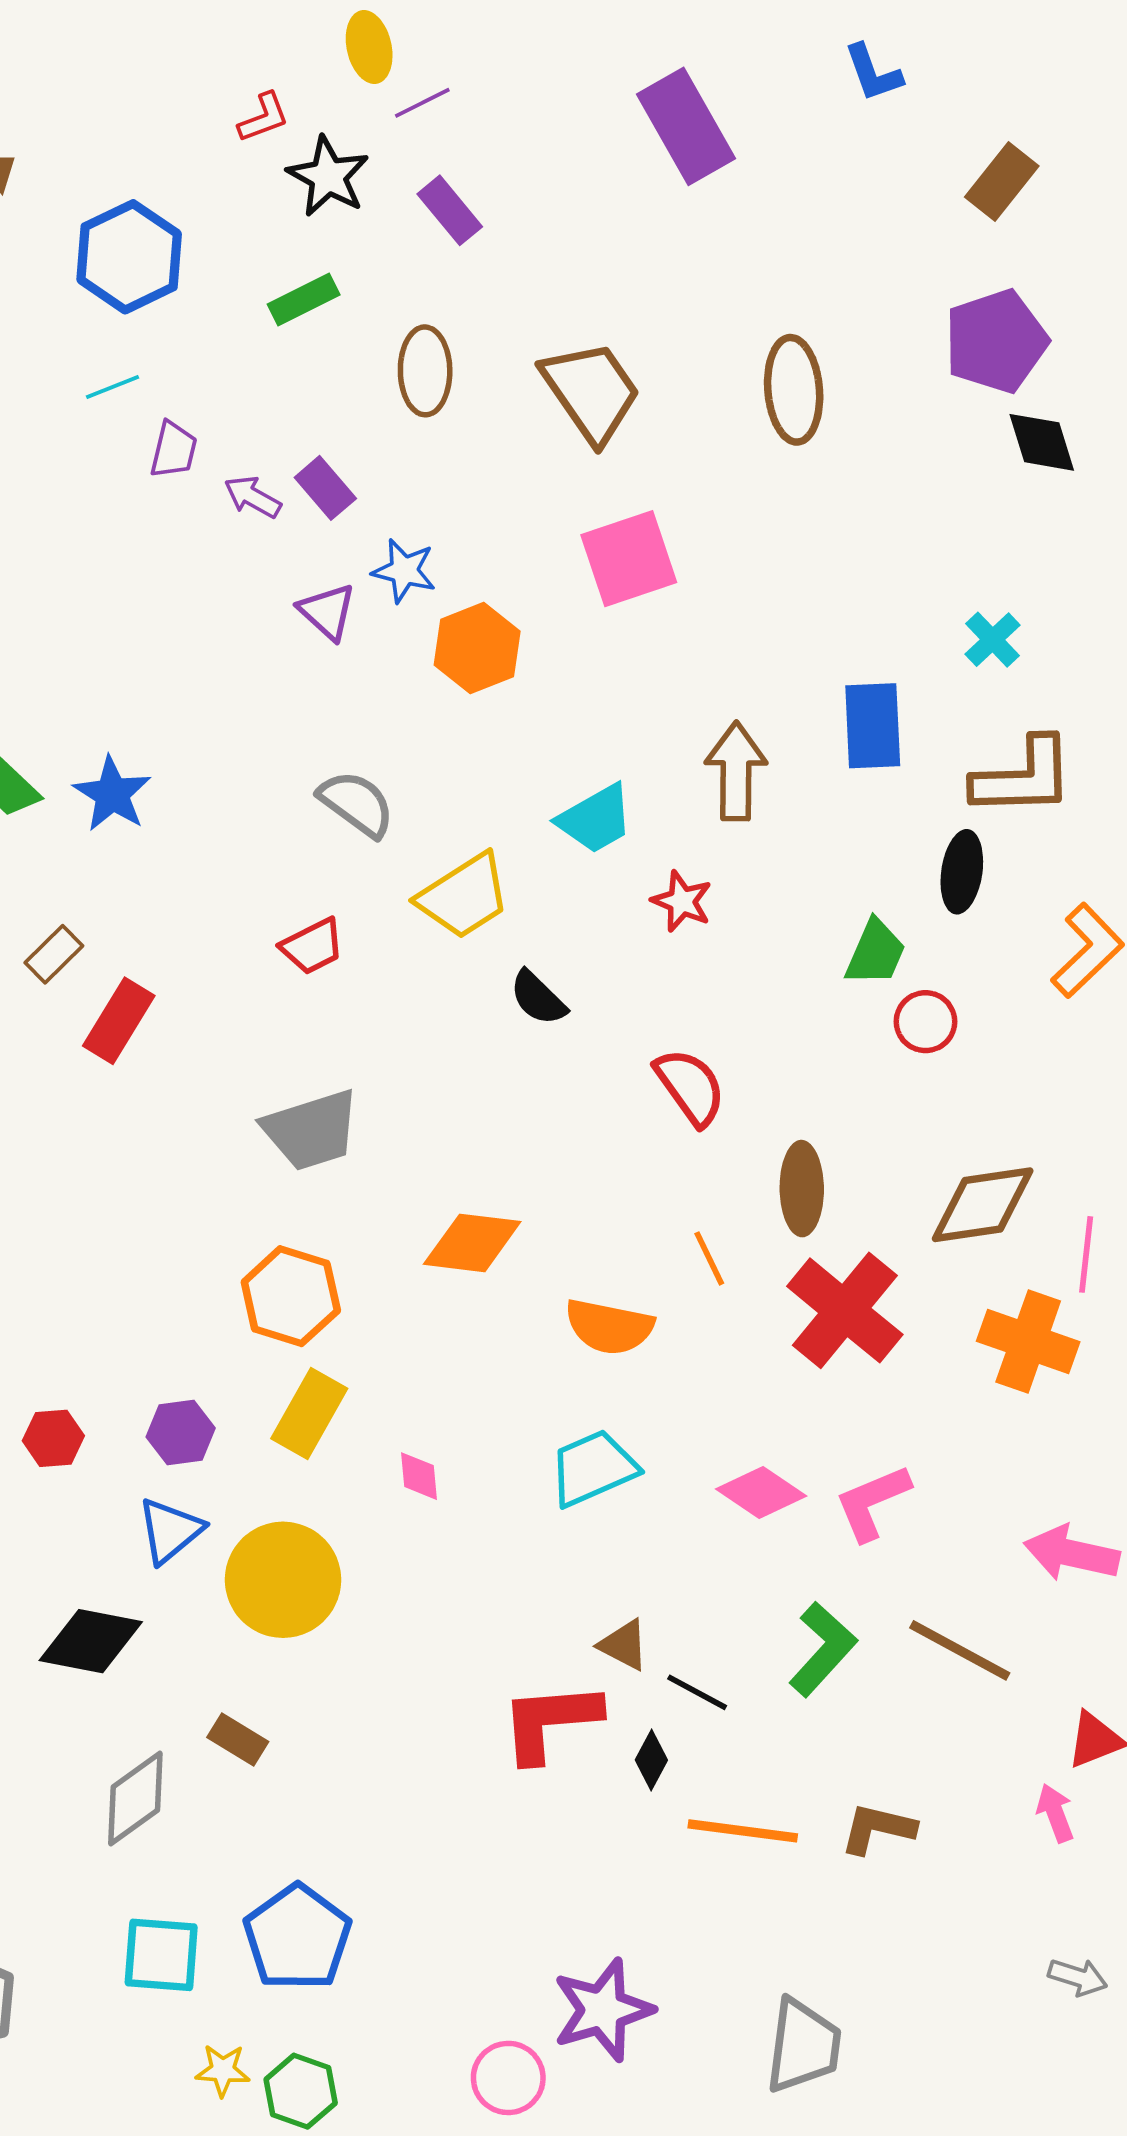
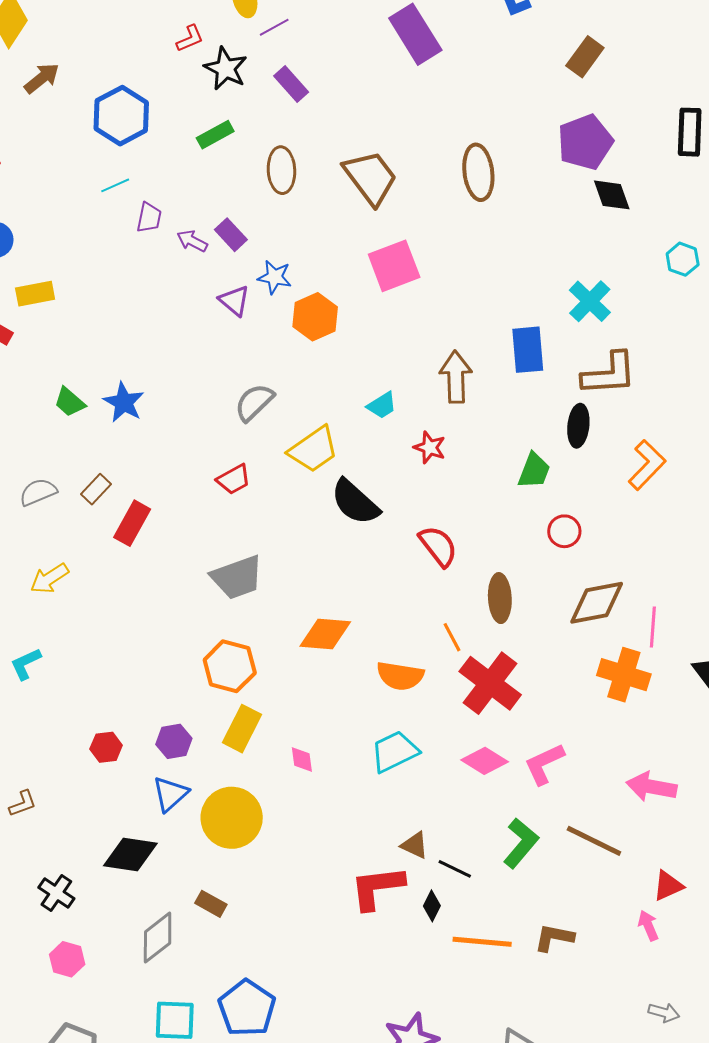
cyan cross: (993, 640) -> (590, 301), size x1.4
gray semicircle: (357, 804) -> (254, 402), turned -78
cyan trapezoid: (596, 819) -> (382, 405), size x0.7
black semicircle: (538, 998) -> (355, 502), size x1.6
red circle: (925, 1022) -> (564, 531), moved
red cross: (845, 1310) -> (490, 683), moved

